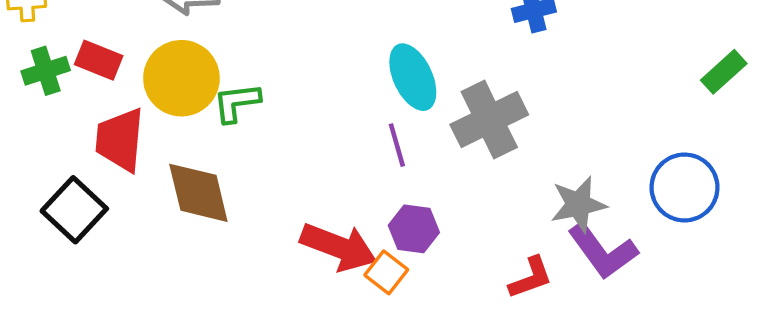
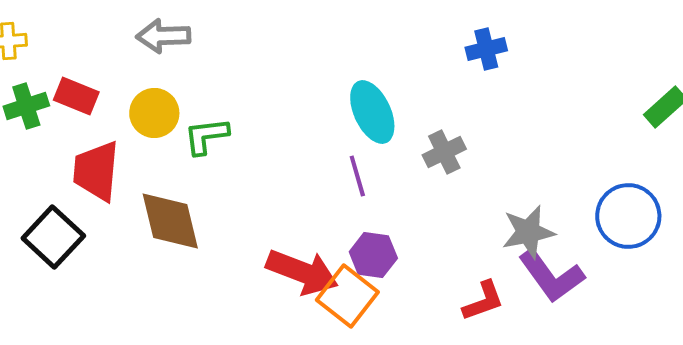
yellow circle: (181, 78) -> (154, 113), size x0.7
gray cross: (489, 120) -> (444, 152), size x0.6
orange square: (386, 272) -> (347, 296), size x1.5

